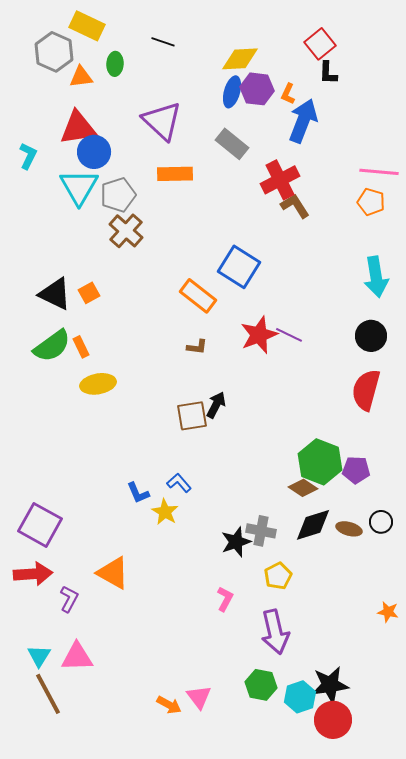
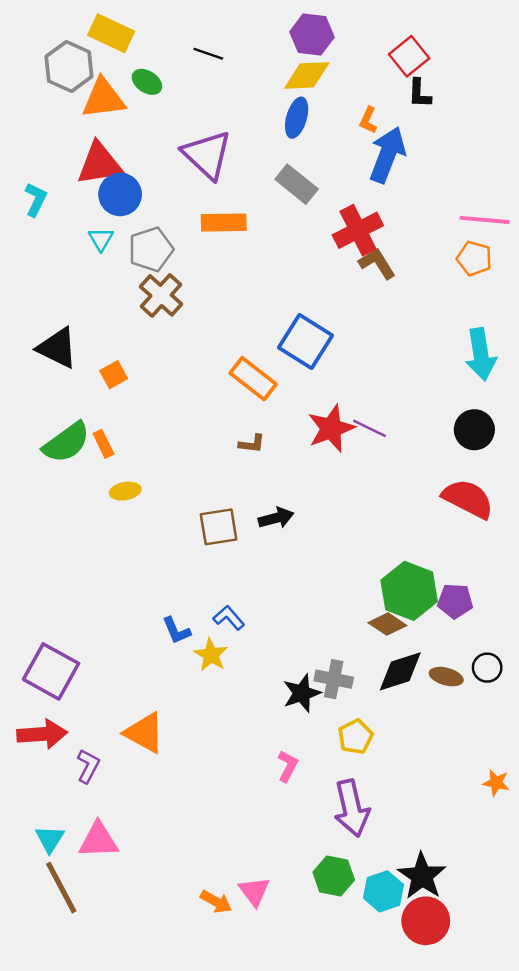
green ellipse: (115, 64) -> (147, 82), turned -60
orange triangle: (81, 77) -> (103, 98), size x1.5
purple hexagon: (257, 89) -> (312, 35), moved
cyan triangle: (79, 187) -> (101, 239), size x0.5
black triangle: (55, 294) -> (57, 348), moved
yellow ellipse: (98, 384) -> (125, 491), size x0.7
red semicircle: (366, 390) -> (468, 499), turned 102
black arrow: (216, 405) -> (276, 518), turned 48
brown square: (192, 416) -> (219, 527), moved
black star: (330, 685) -> (422, 876), turned -30

